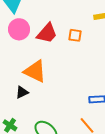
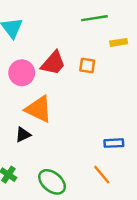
pink circle: (19, 29) -> (22, 73), moved

